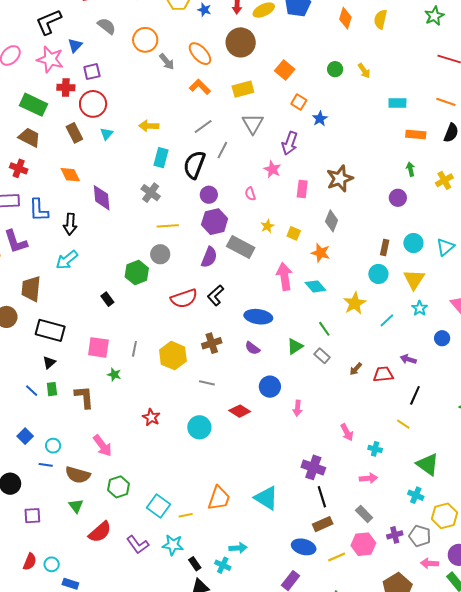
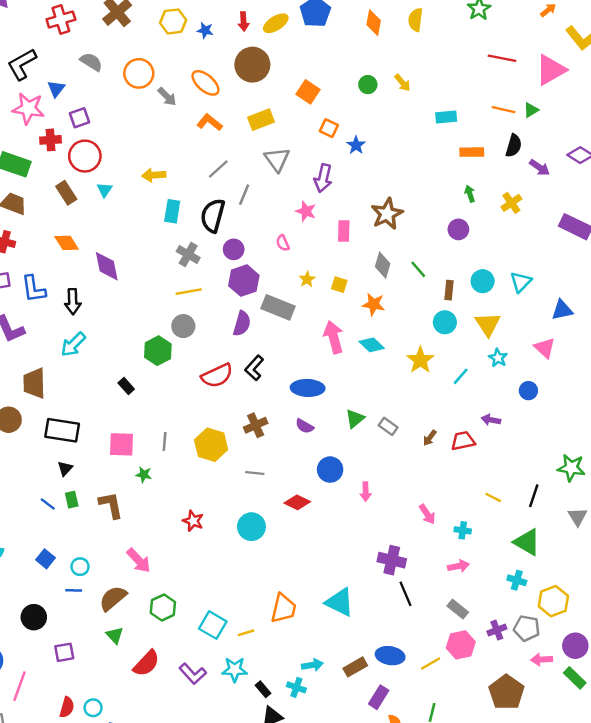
gray cross: (151, 193) -> (188, 255), moved
green line: (324, 329) -> (418, 269), moved
black line: (415, 395) -> (534, 496), moved
brown semicircle: (78, 475) -> (113, 598), turned 130
brown rectangle: (323, 524) -> (355, 667), moved

